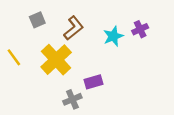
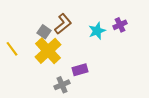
gray square: (37, 20) -> (44, 32), moved, turned -32

